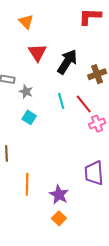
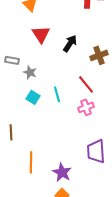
black arrow: (67, 62) -> (70, 43), size x0.7
cyan line: (61, 101) -> (57, 94), moved
pink cross: (97, 124) -> (86, 107), moved

